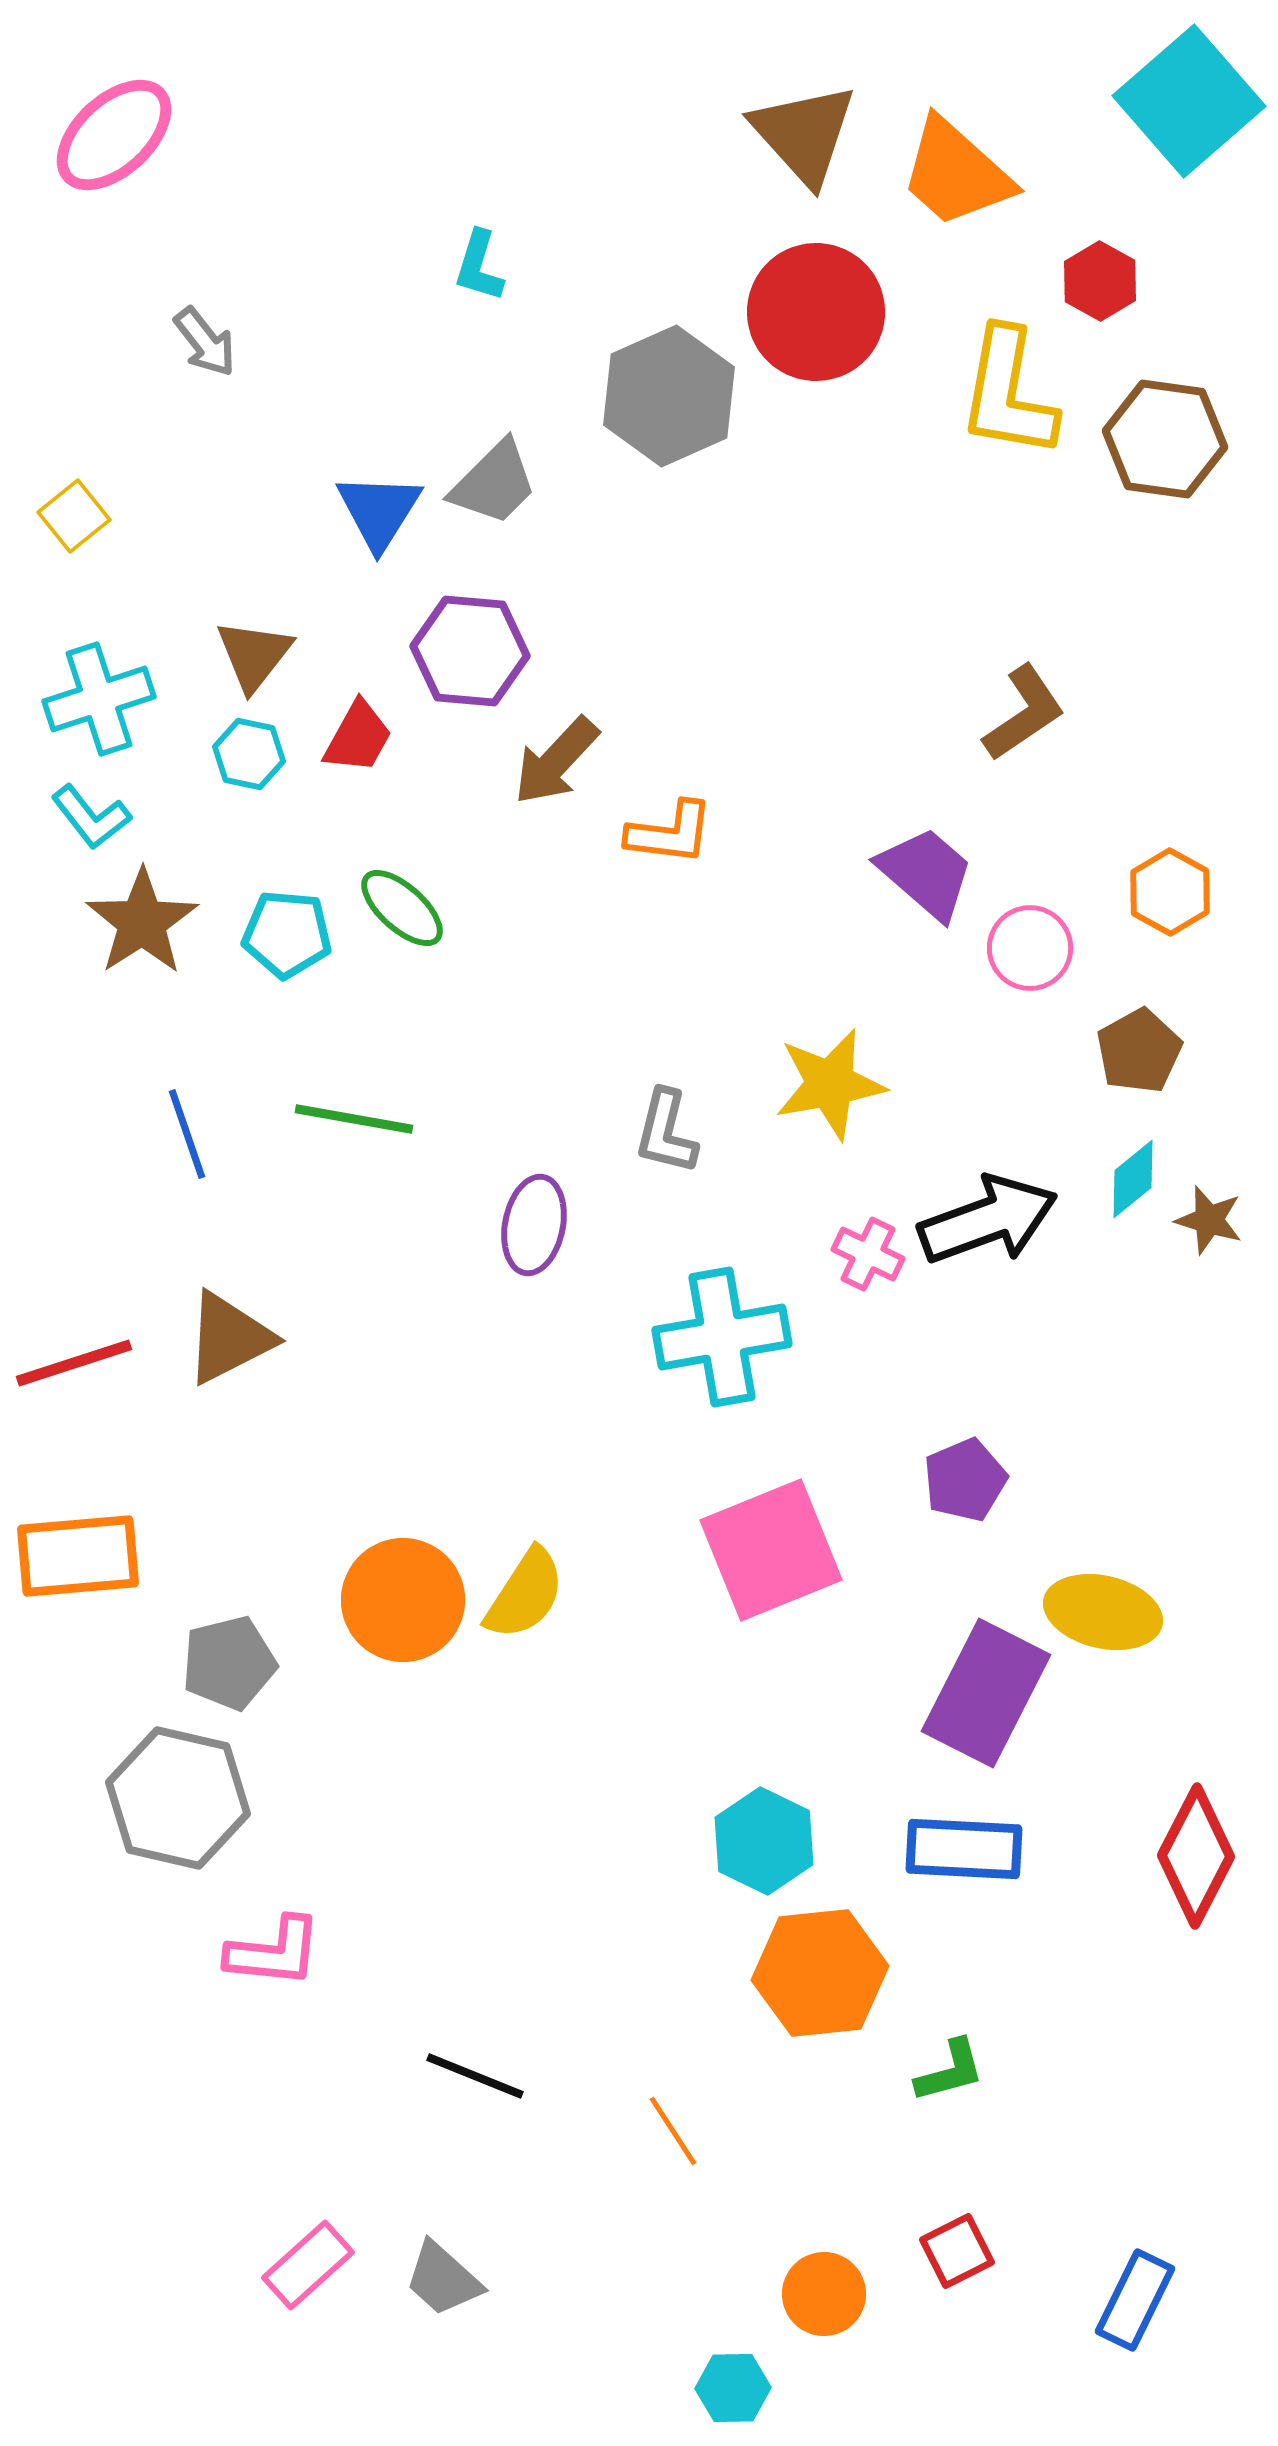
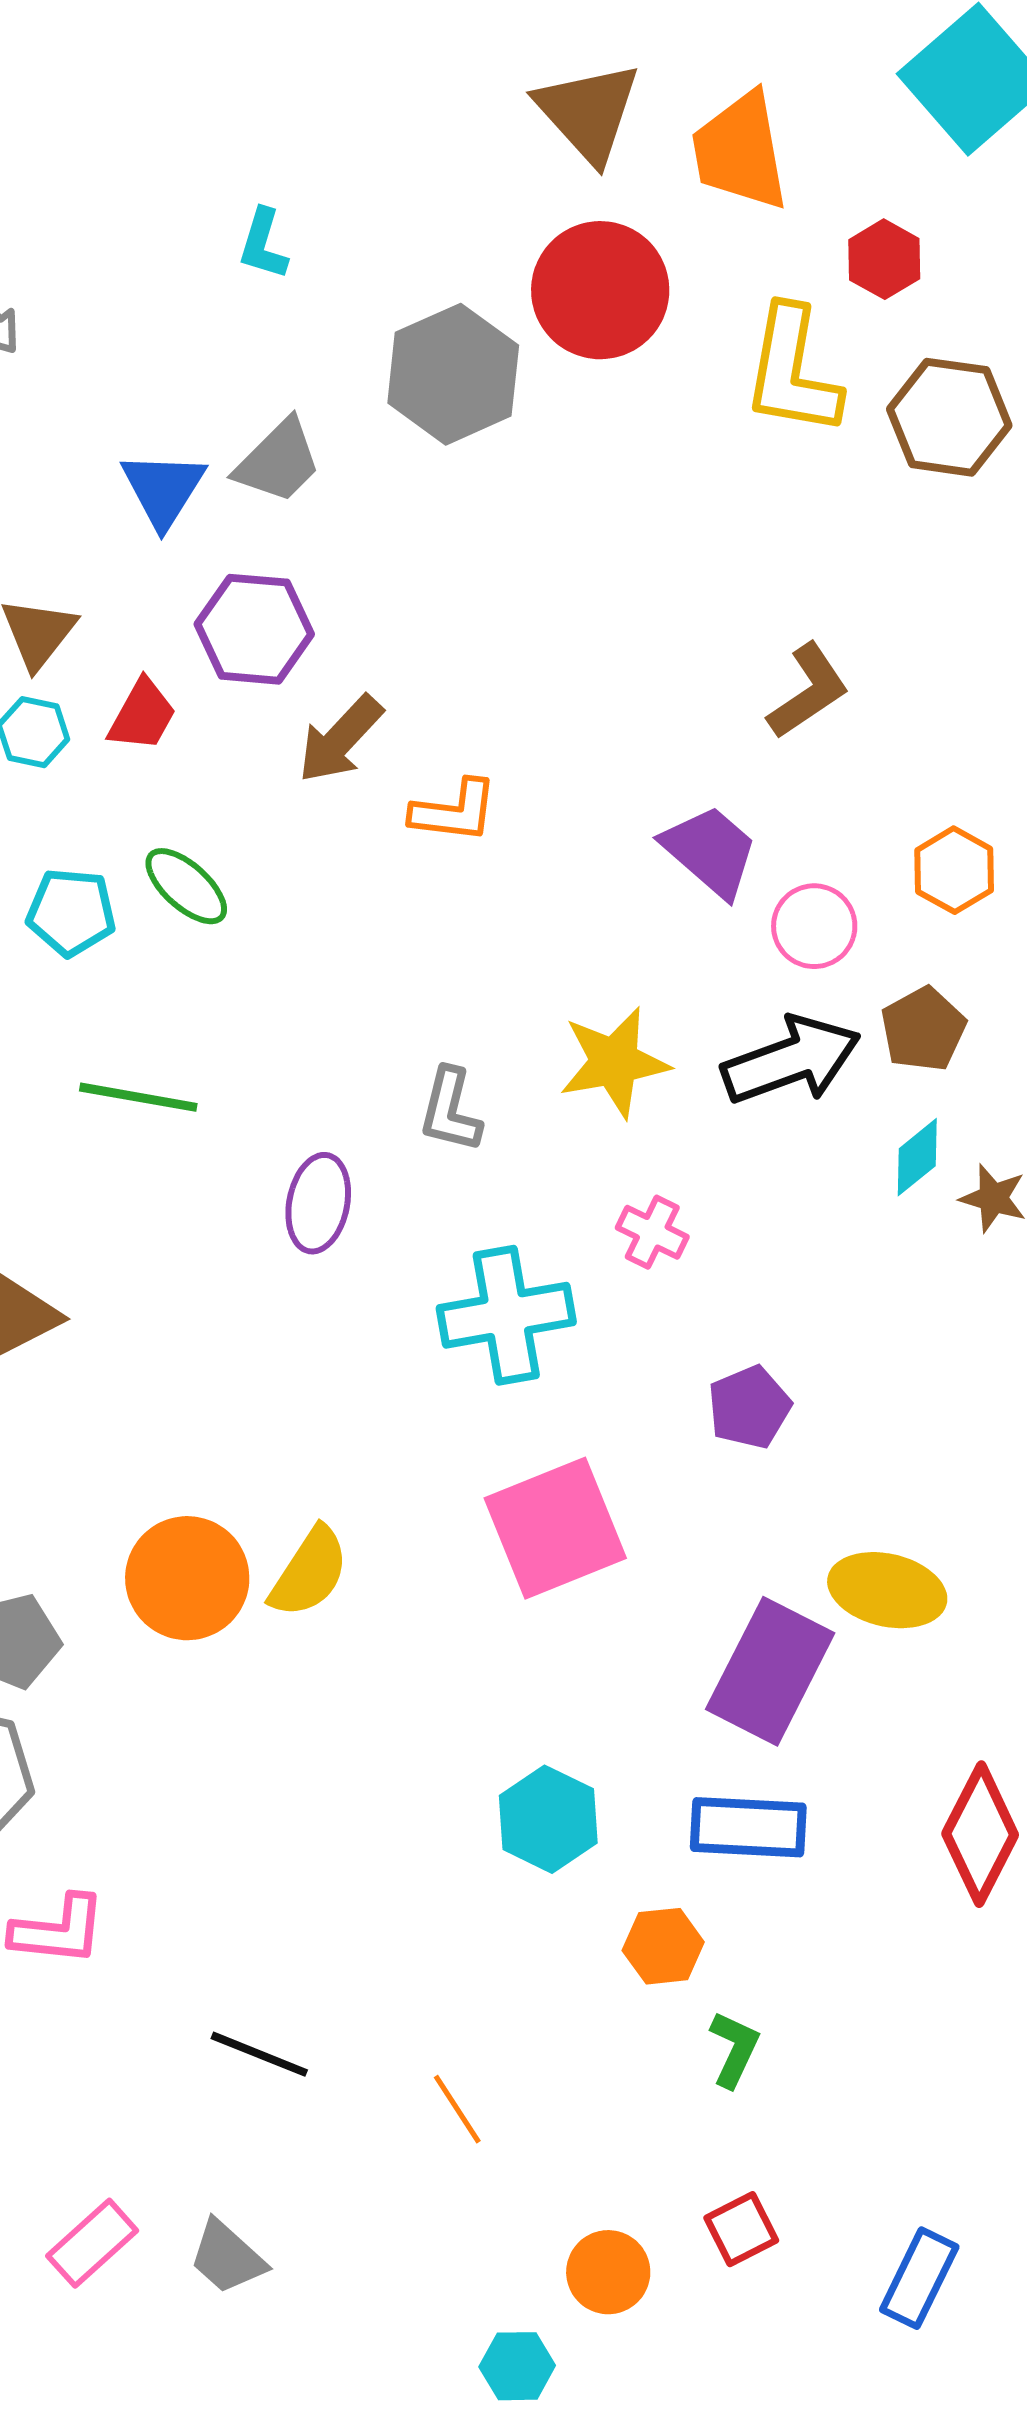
orange trapezoid: (956, 173) -> (740, 151), turned 38
black arrow: (988, 1220) -> (791, 1060), moved
purple pentagon: (965, 1480) -> (749, 1407), moved
orange hexagon: (820, 1973) -> (663, 1946), moved, size x0.6
green L-shape: (950, 2071) -> (734, 2049), turned -50

